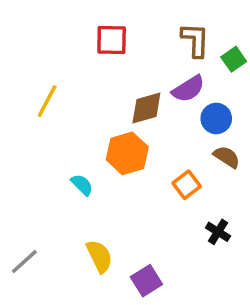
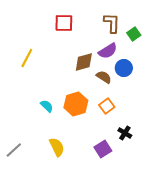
orange hexagon: (127, 153) -> (76, 104), moved
brown semicircle: (227, 157) -> (104, 77), moved
purple square: (146, 281) -> (103, 149), moved

